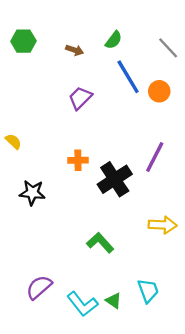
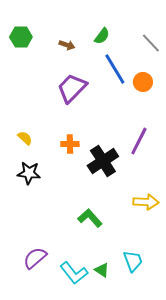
purple trapezoid: (80, 98) -> (72, 88), size x1.4
yellow semicircle: (13, 141) -> (25, 138), moved

